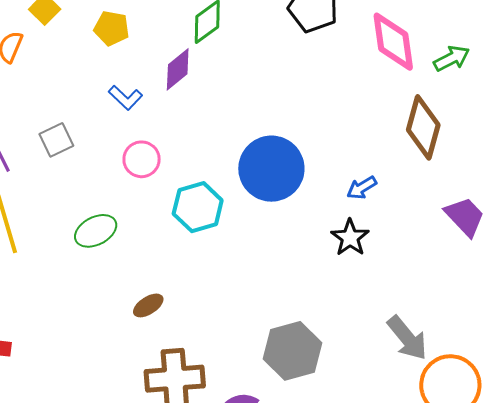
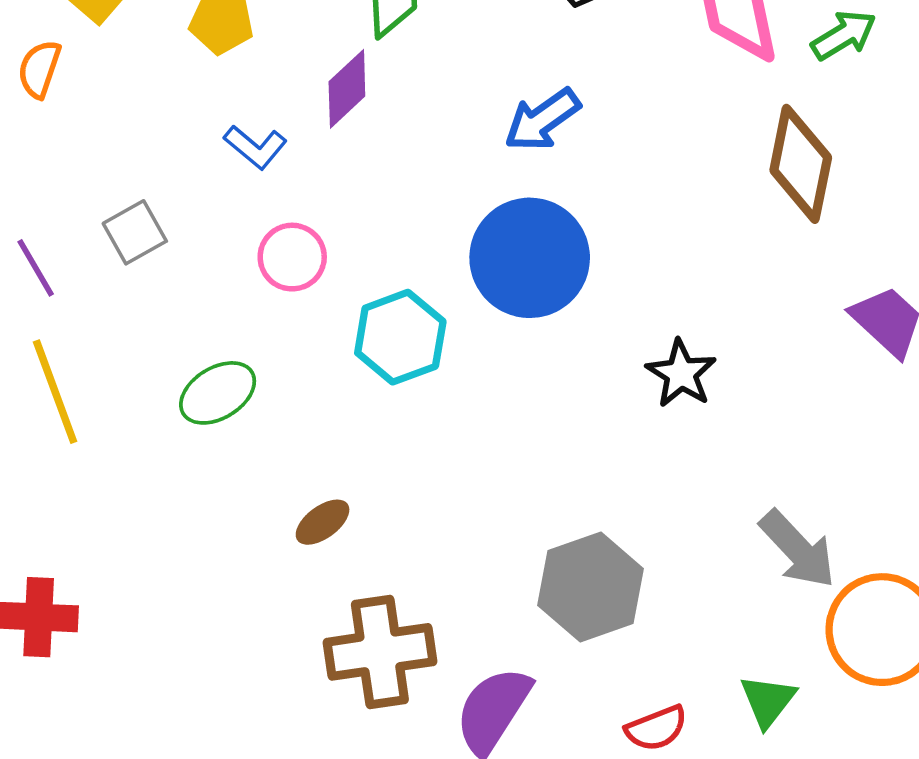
blue arrow: (362, 188) -> (542, 120), moved, size x1.4

